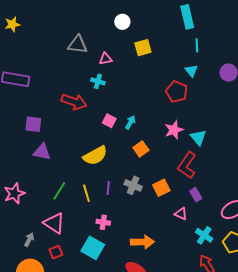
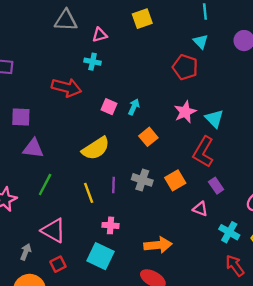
green line: (59, 191) -> (45, 185), moved

